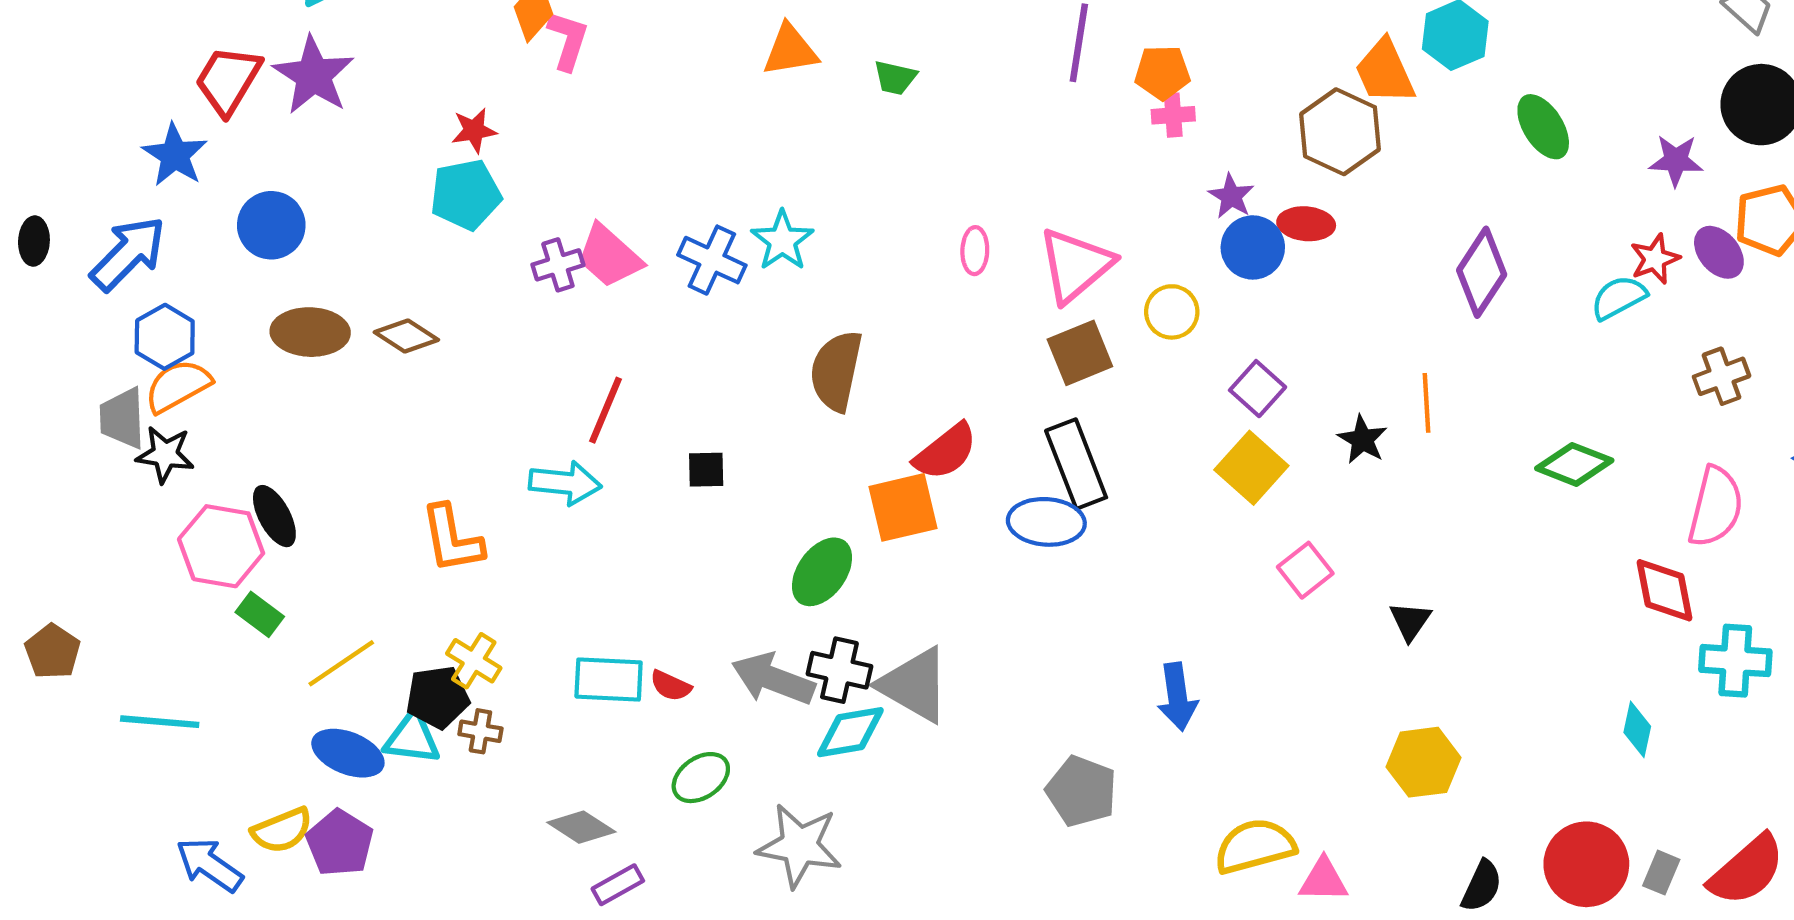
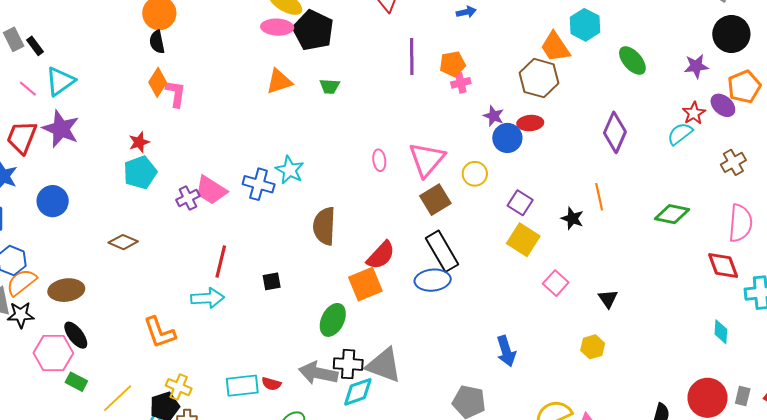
brown ellipse: (310, 332) -> (66, 290), moved
yellow hexagon: (1423, 762) -> (593, 347), moved, size x0.7

